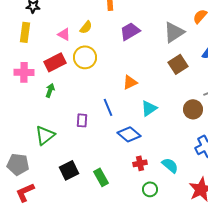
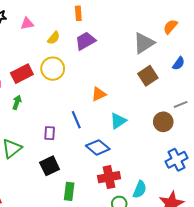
purple trapezoid: (130, 31) -> (85, 41), moved
pink triangle: (64, 34) -> (27, 24), moved, turned -40
red cross: (140, 163) -> (109, 177), size x1.5
cyan semicircle: (170, 165) -> (140, 189), moved, turned 72
black square: (69, 170) -> (50, 166), moved
green rectangle: (101, 177) -> (69, 191), turned 36

